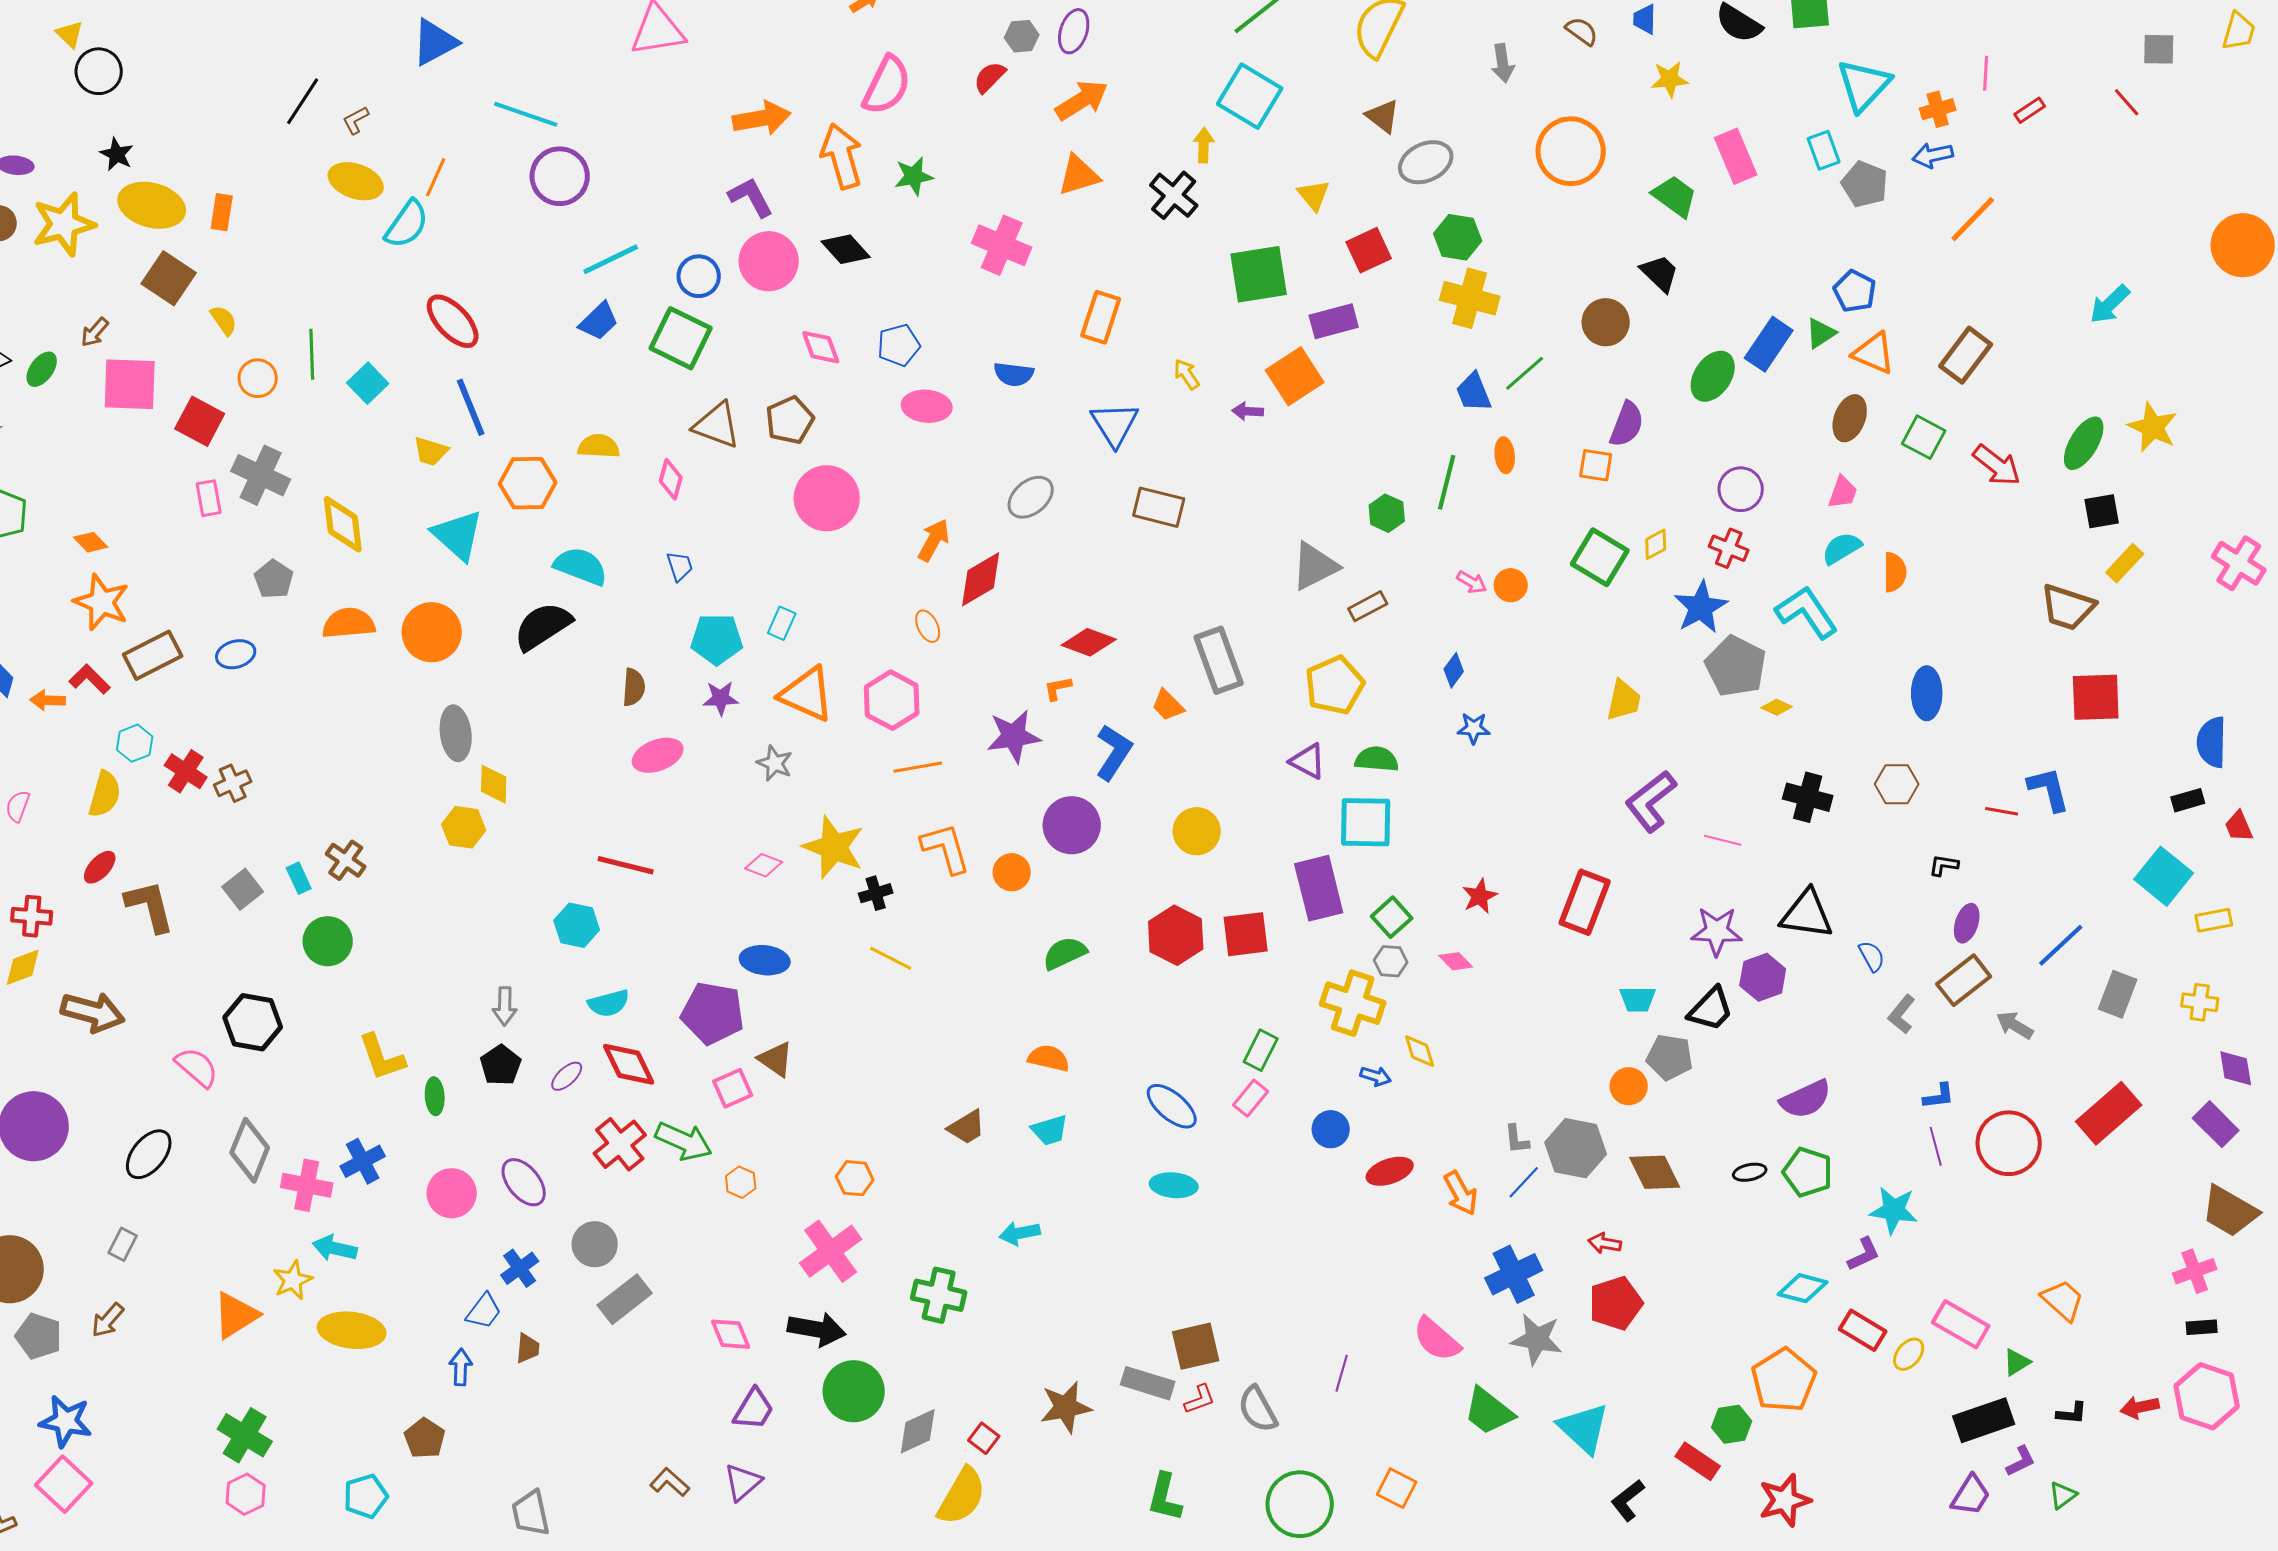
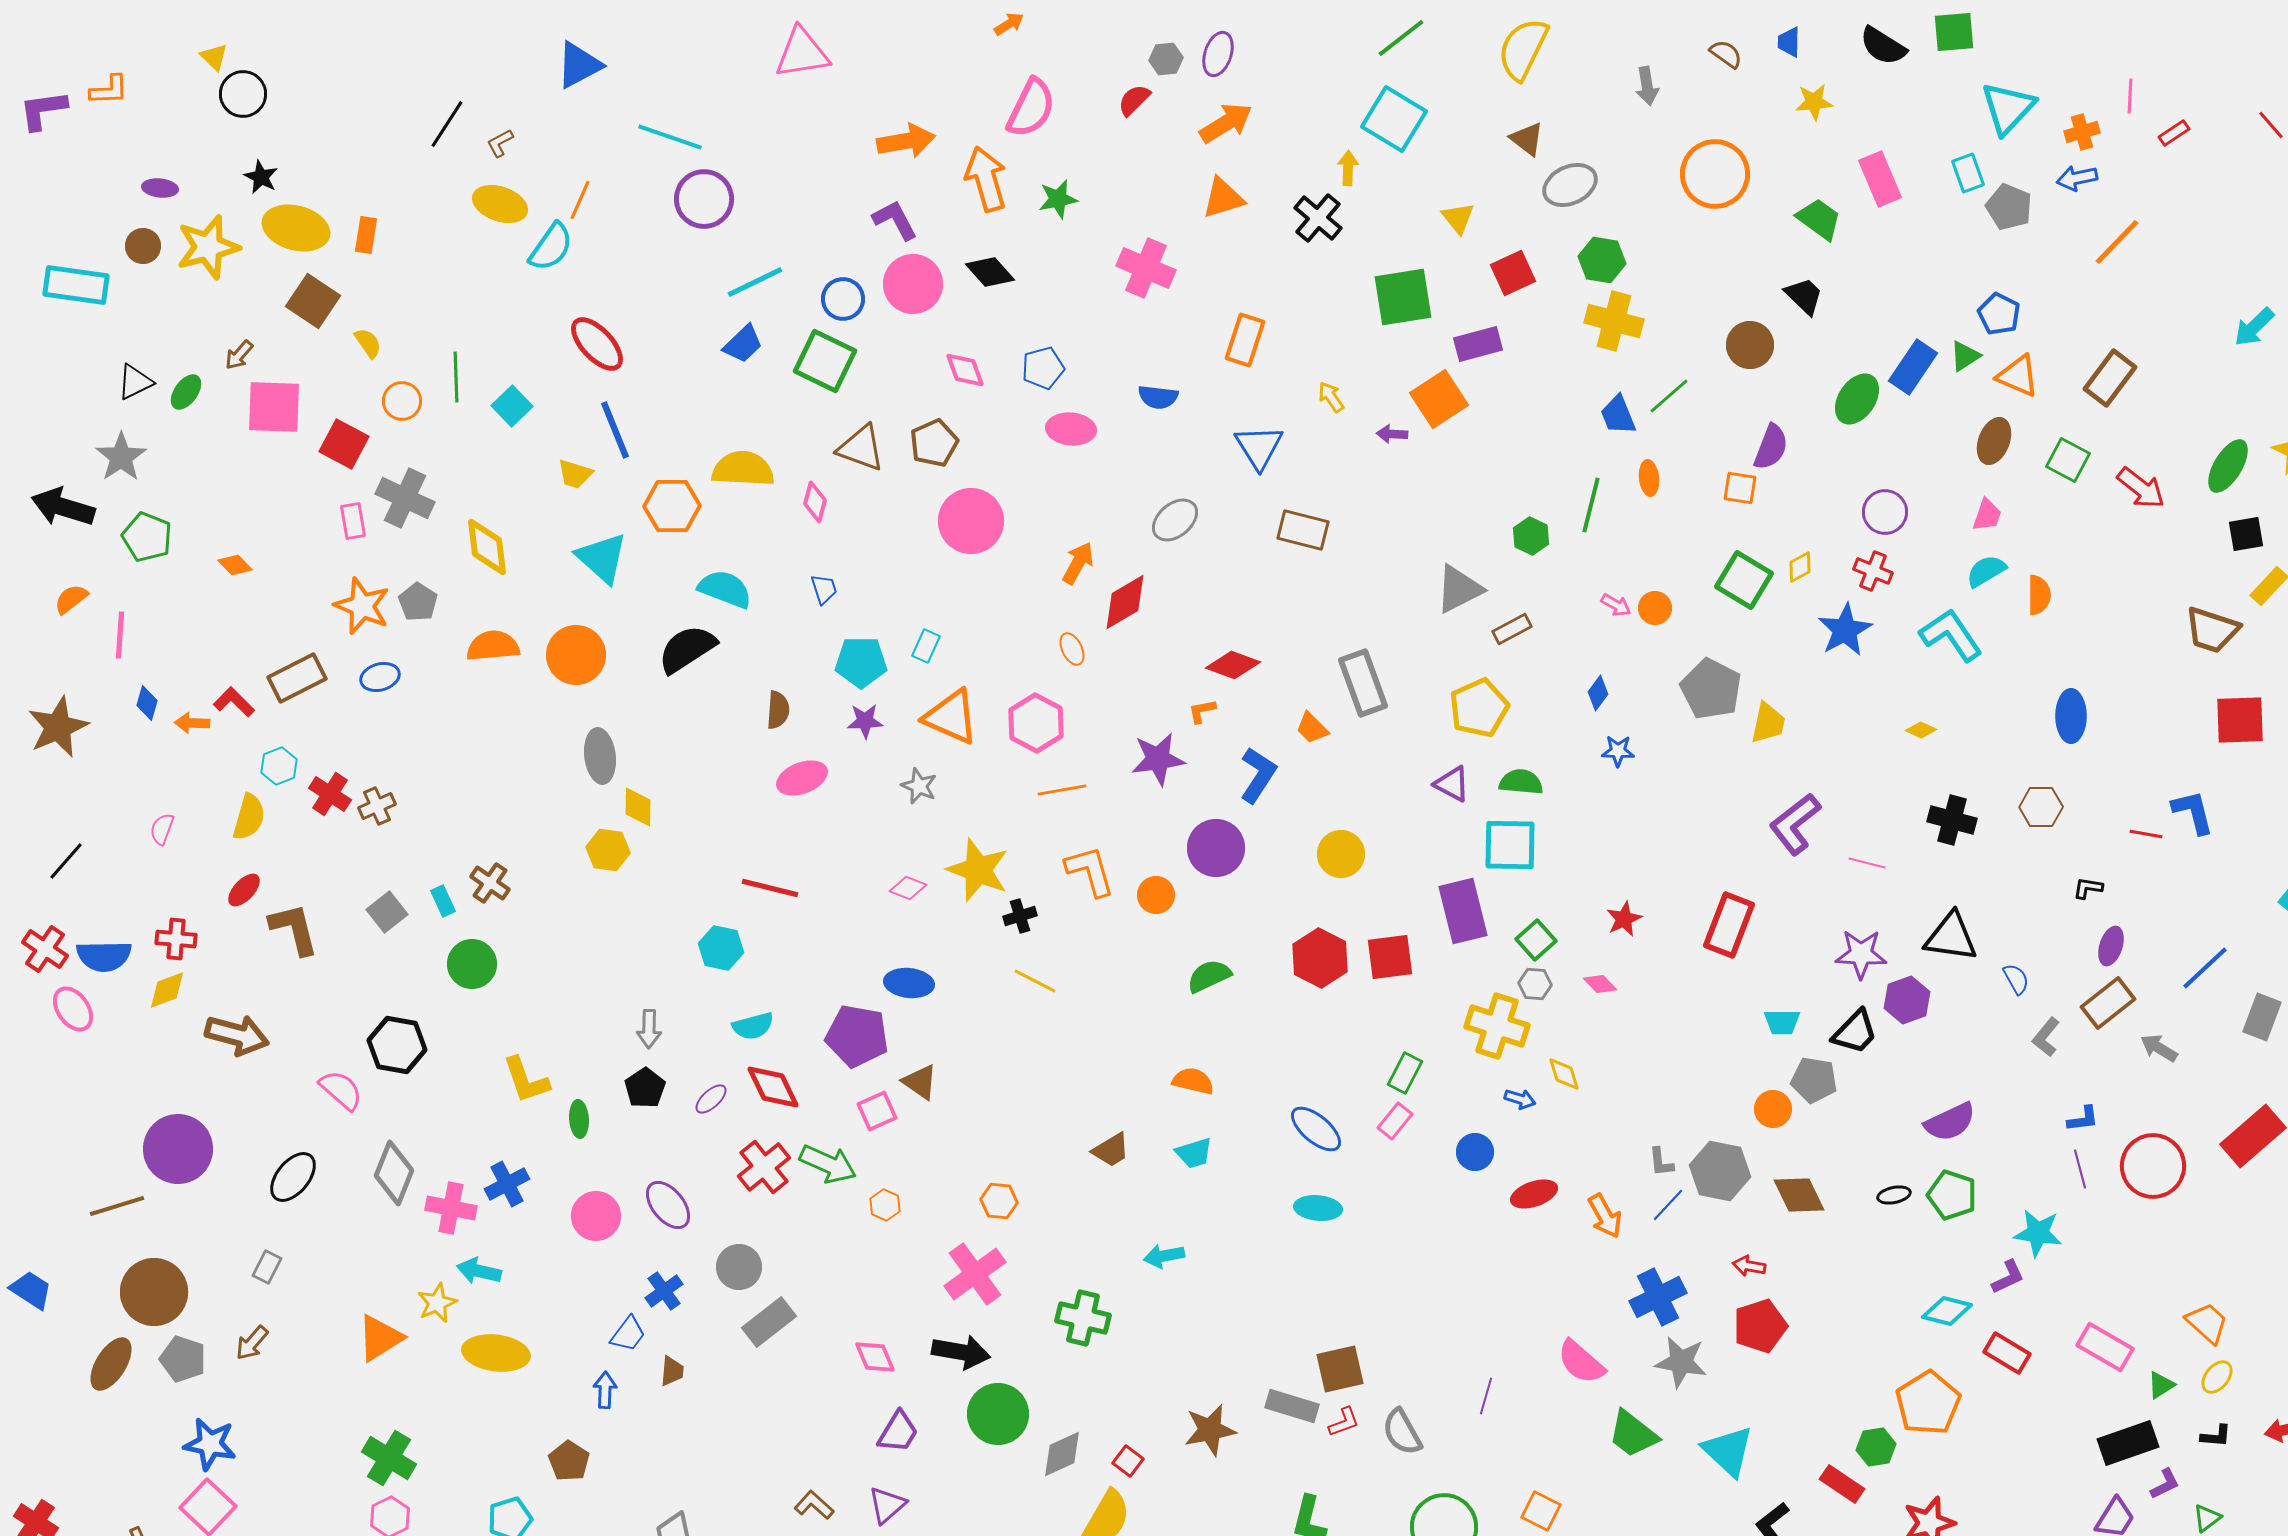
yellow semicircle: (599, 446) -> (743, 469), size x1.5
orange star: (102, 602) -> (362, 606), moved
gray pentagon: (1736, 666) -> (1711, 689), moved
yellow ellipse: (1909, 1354) -> (2217, 1377), moved

